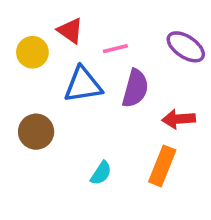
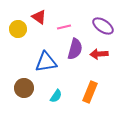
blue triangle: (83, 85) -> (46, 62), moved
red arrow: (179, 119) -> (99, 54), moved
brown circle: (36, 132) -> (24, 88), moved

